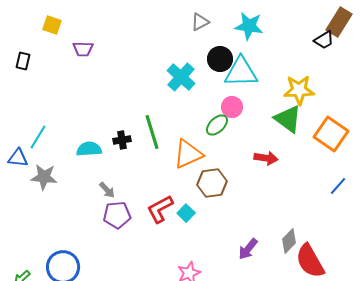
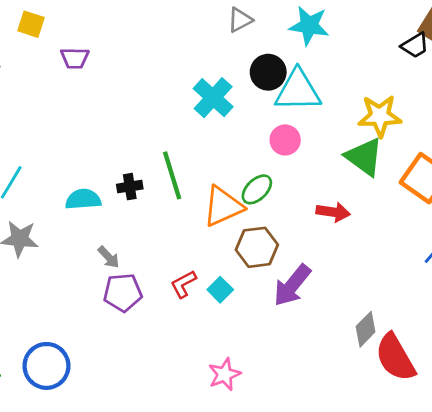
green ellipse: (217, 125) -> (257, 189), moved
red L-shape: (160, 209) -> (183, 284), size x0.7
purple arrow: (248, 249) -> (292, 285), moved, size x1.4

